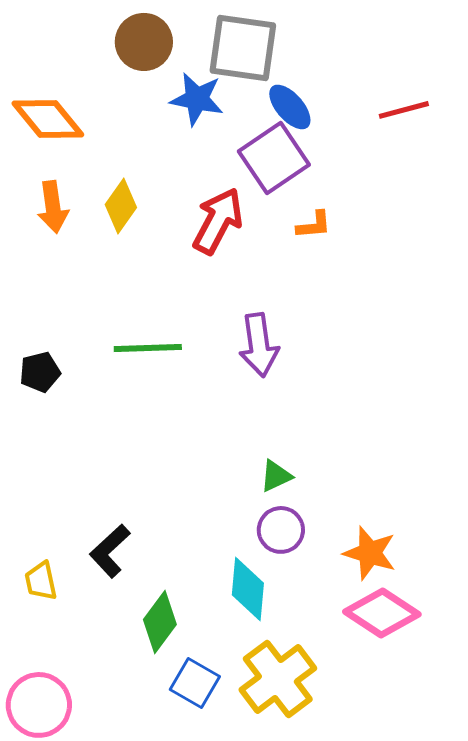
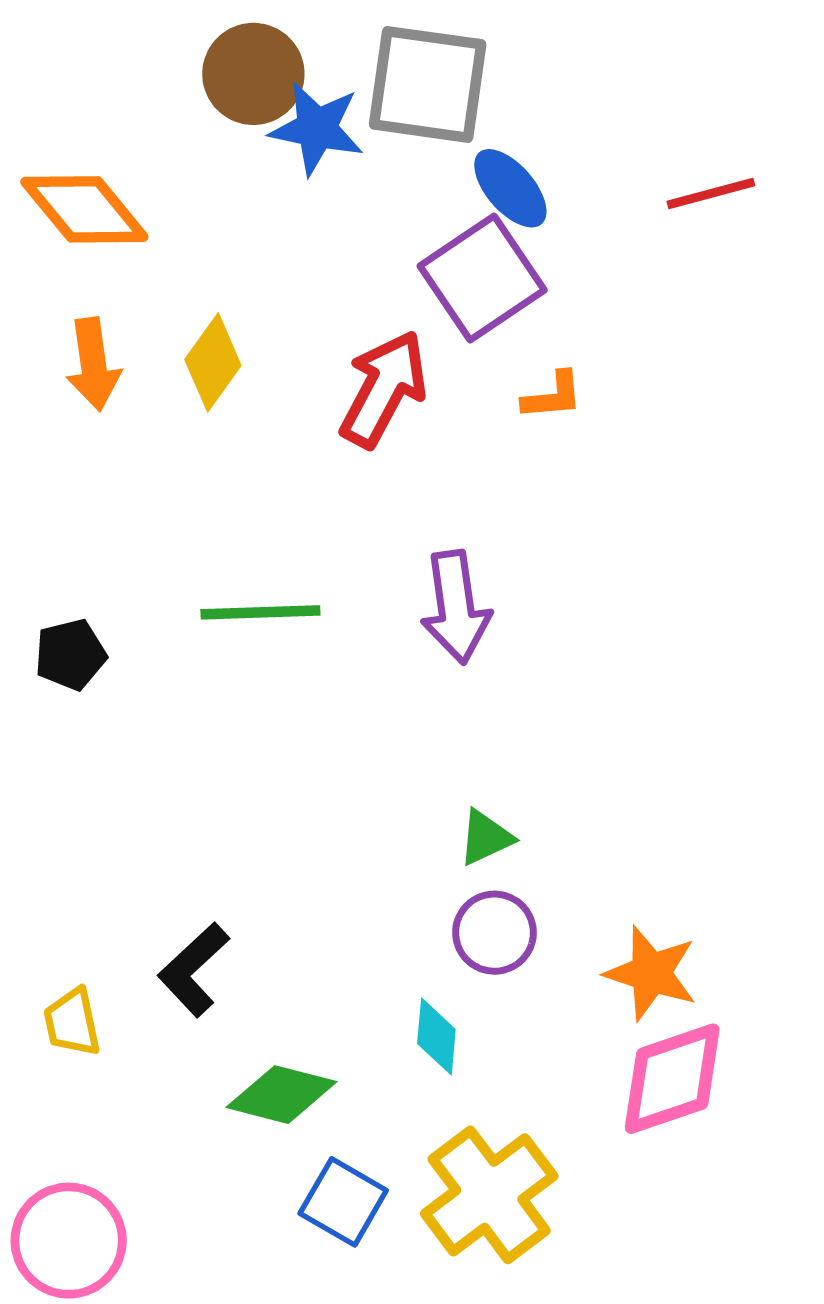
blue star: (197, 99) -> (317, 128), moved
cyan diamond: (248, 589) -> (436, 1036), size x0.7
pink diamond: (382, 613) -> (672, 1079), turned -52
green diamond: (160, 622) -> (282, 1095), turned 68

